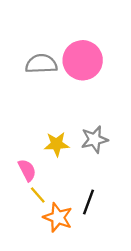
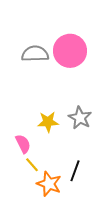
gray star: (94, 139) -> (80, 118), turned -30

